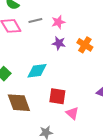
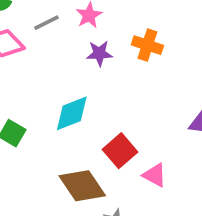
red square: (57, 96) -> (120, 151), turned -36
brown diamond: (19, 103) -> (82, 186), moved

